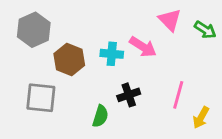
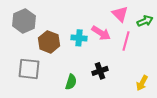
green arrow: (205, 30) -> (145, 21), turned -56
black cross: (129, 95) -> (100, 71), moved
pink line: (178, 95) -> (126, 41), moved

